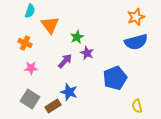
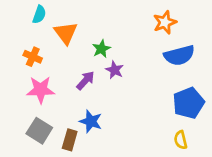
orange star: (136, 17) -> (165, 22), moved
pink star: (31, 68) -> (41, 90), size x1.5
blue pentagon: (115, 78) -> (189, 103), moved
brown rectangle: (53, 106) -> (70, 140), turned -42

